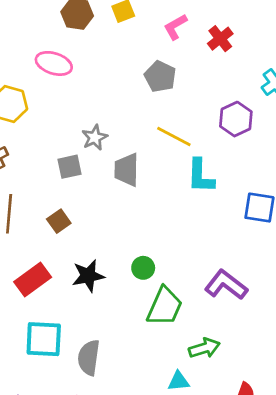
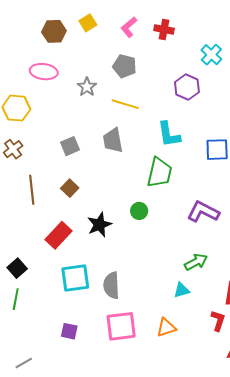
red cross: (220, 39) -> (164, 29), turned -30
yellow line: (174, 136) -> (125, 104), moved
gray star: (95, 138) -> (87, 87), moved
green trapezoid: (165, 306) -> (159, 173), moved

